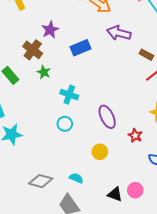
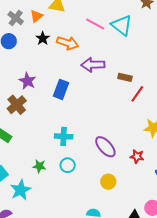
blue rectangle: (80, 48) -> (61, 89), turned -30
brown cross: (33, 50) -> (17, 105), turned 30
green star: (44, 72) -> (39, 166), moved

